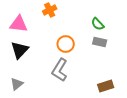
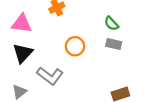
gray L-shape: (60, 70) -> (50, 76), moved, turned -85

